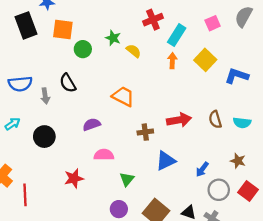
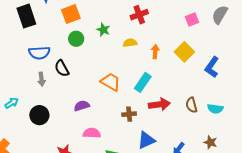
orange square: (63, 29) -> (71, 14), moved, turned -30
cyan rectangle: (177, 35) -> (143, 82), moved
yellow semicircle: (134, 51) -> (130, 43), moved, turned -48
blue L-shape: (237, 76) -> (212, 67), turned -75
blue semicircle: (20, 84) -> (39, 53), moved

